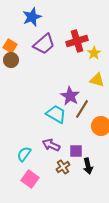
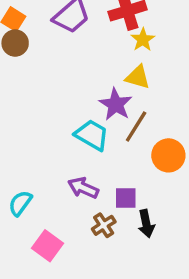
yellow star: (94, 53) -> (143, 40), moved
yellow triangle: (97, 80) -> (138, 77), moved
cyan semicircle: (24, 154) -> (20, 203), moved

